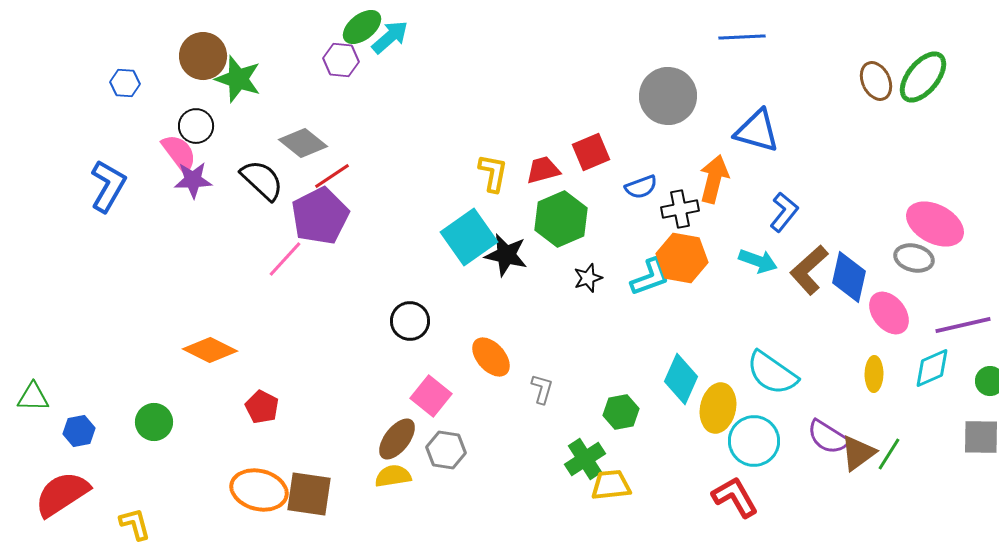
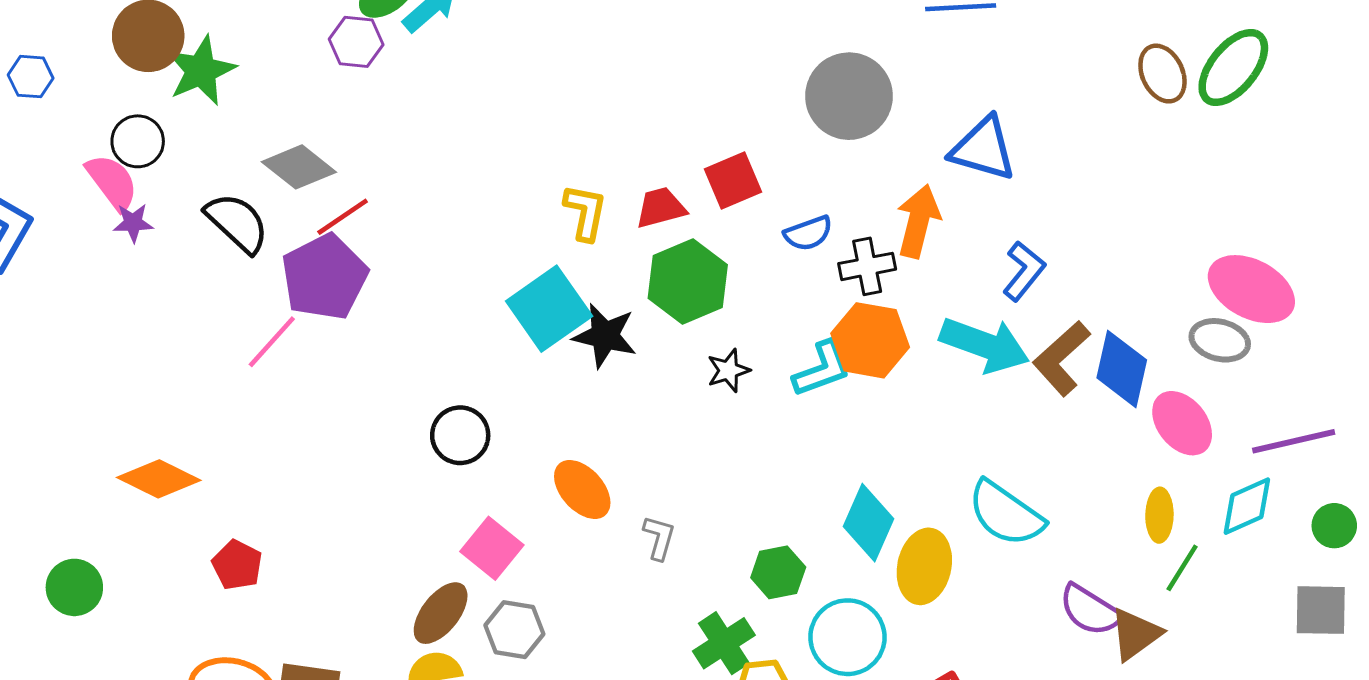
green star: (238, 79) -> (201, 71), turned 30
purple star: (193, 180) -> (133, 223), size x0.7
cyan arrow: (758, 261) -> (985, 345), size x1.5
cyan circle: (754, 441) -> (847, 637), moved
green line: (889, 454) -> (1182, 568), moved

